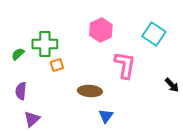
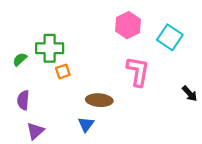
pink hexagon: (101, 30) -> (128, 25), moved
blue triangle: (106, 116) -> (86, 124), moved

